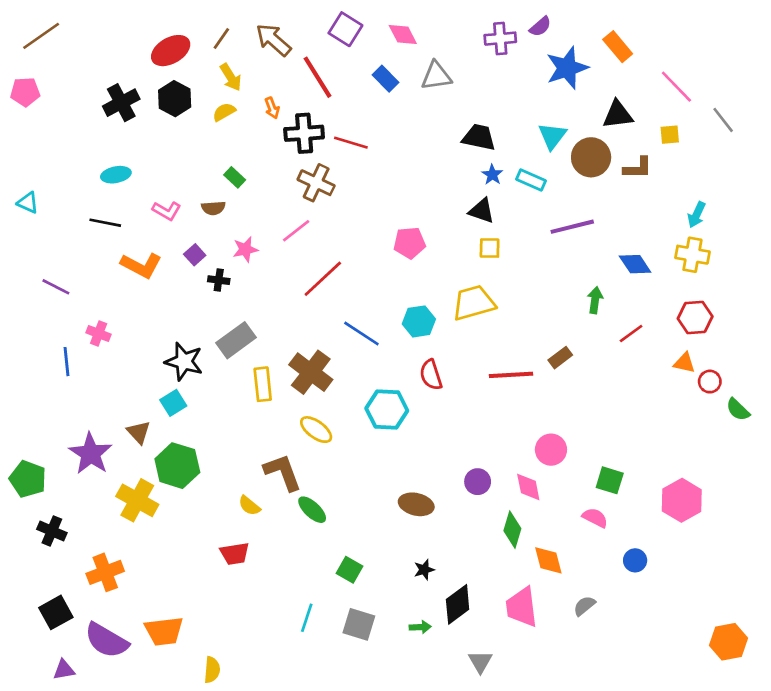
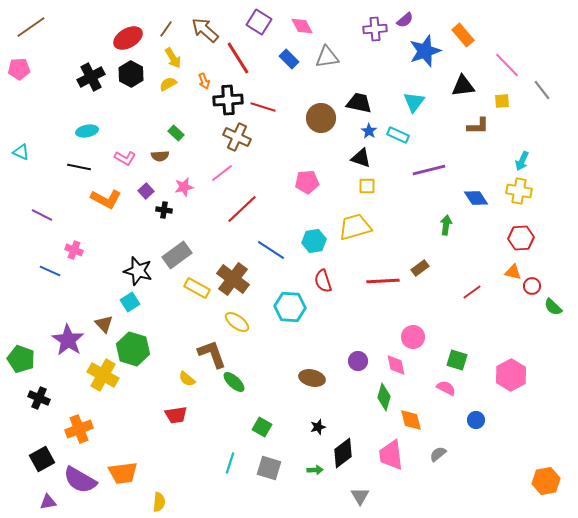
brown circle: (591, 157) -> (321, 118), moved
red line: (631, 333) -> (472, 292), moved
blue line: (67, 362) -> (50, 271), turned -60
yellow rectangle: (263, 384) -> (197, 288), turned -55

